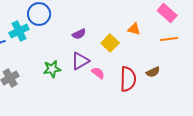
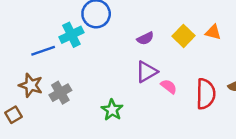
yellow square: (110, 43) -> (184, 36), moved
green star: (52, 69) -> (112, 110), moved, turned -30

